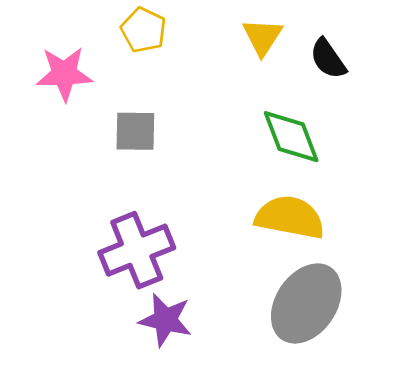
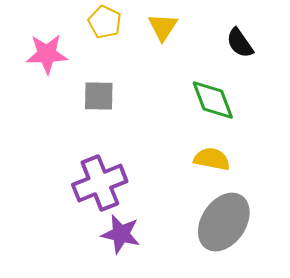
yellow triangle: (262, 37) -> (163, 27), moved
yellow semicircle: (290, 217) -> (212, 159), size x0.7

